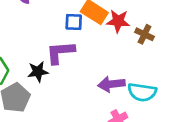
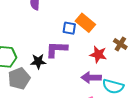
red star: (118, 21) -> (98, 54), moved

